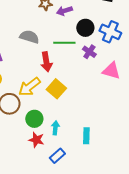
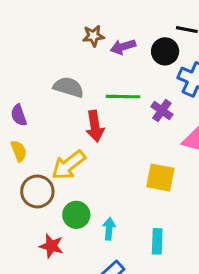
black circle: (85, 28) -> (165, 51), moved
yellow square: (56, 89) -> (160, 177), moved, turned -30
red star: (36, 140) -> (51, 246), moved

